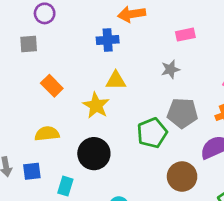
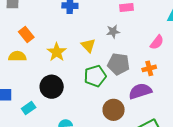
yellow triangle: (116, 81) -> (88, 45), moved, turned 42
yellow semicircle: (47, 134) -> (17, 56), moved
cyan rectangle: (65, 186) -> (29, 108), turned 32

